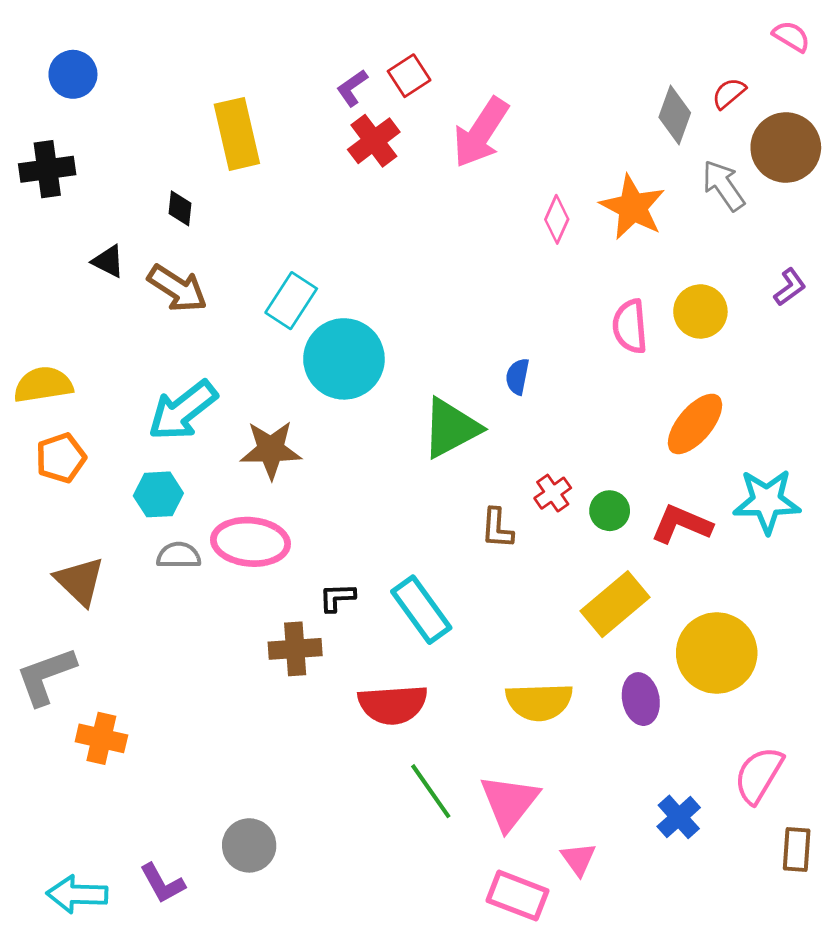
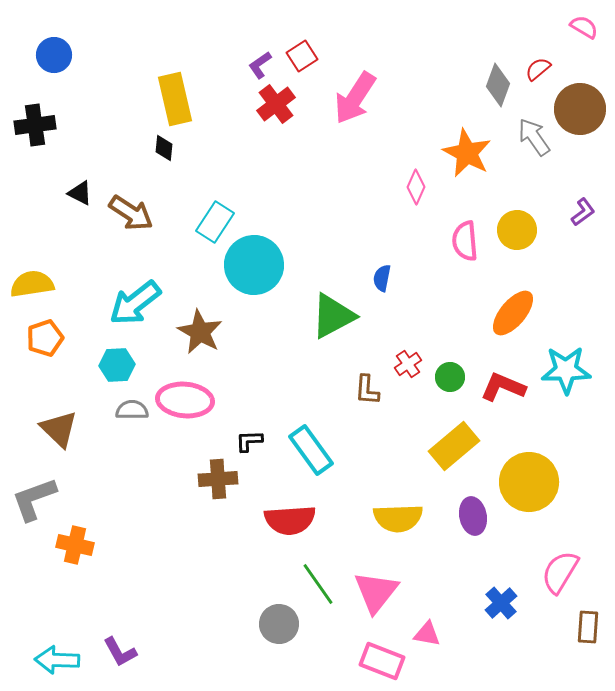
black diamond: (180, 208) -> (164, 148), moved
pink diamond: (557, 219) -> (416, 187), moved
brown star: (271, 450) -> (200, 332), turned 30
gray circle: (249, 845) -> (279, 624), moved
pink triangle: (578, 859) -> (427, 634), turned -44

